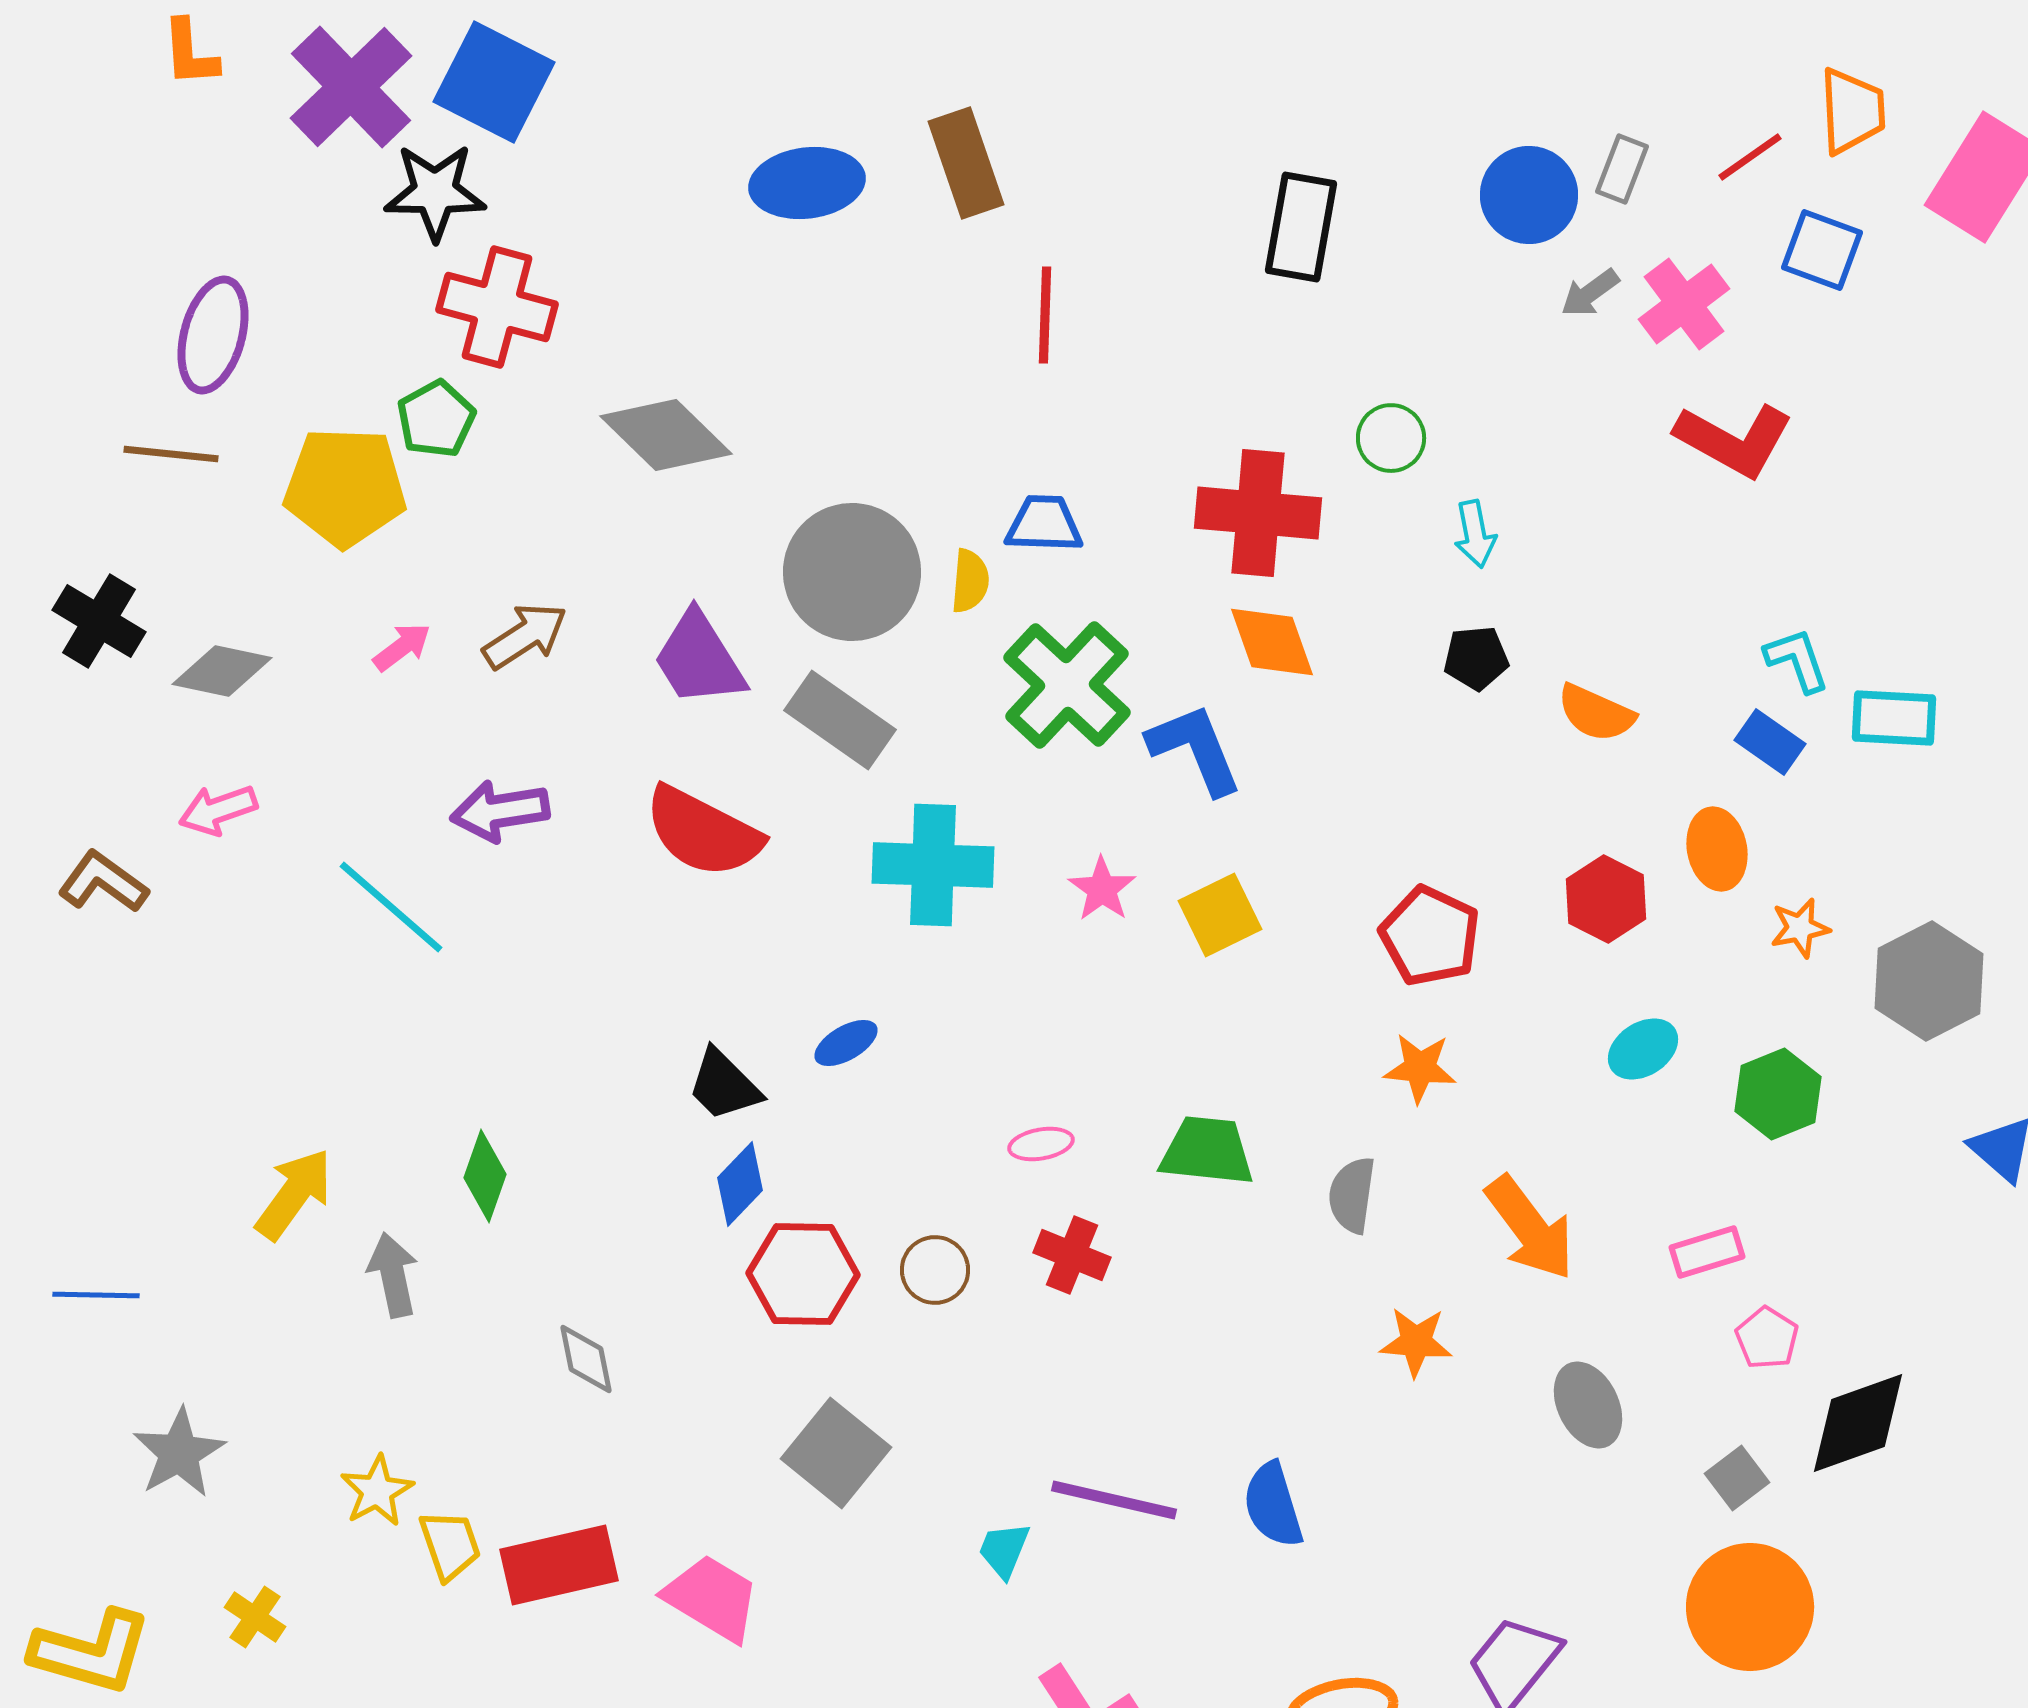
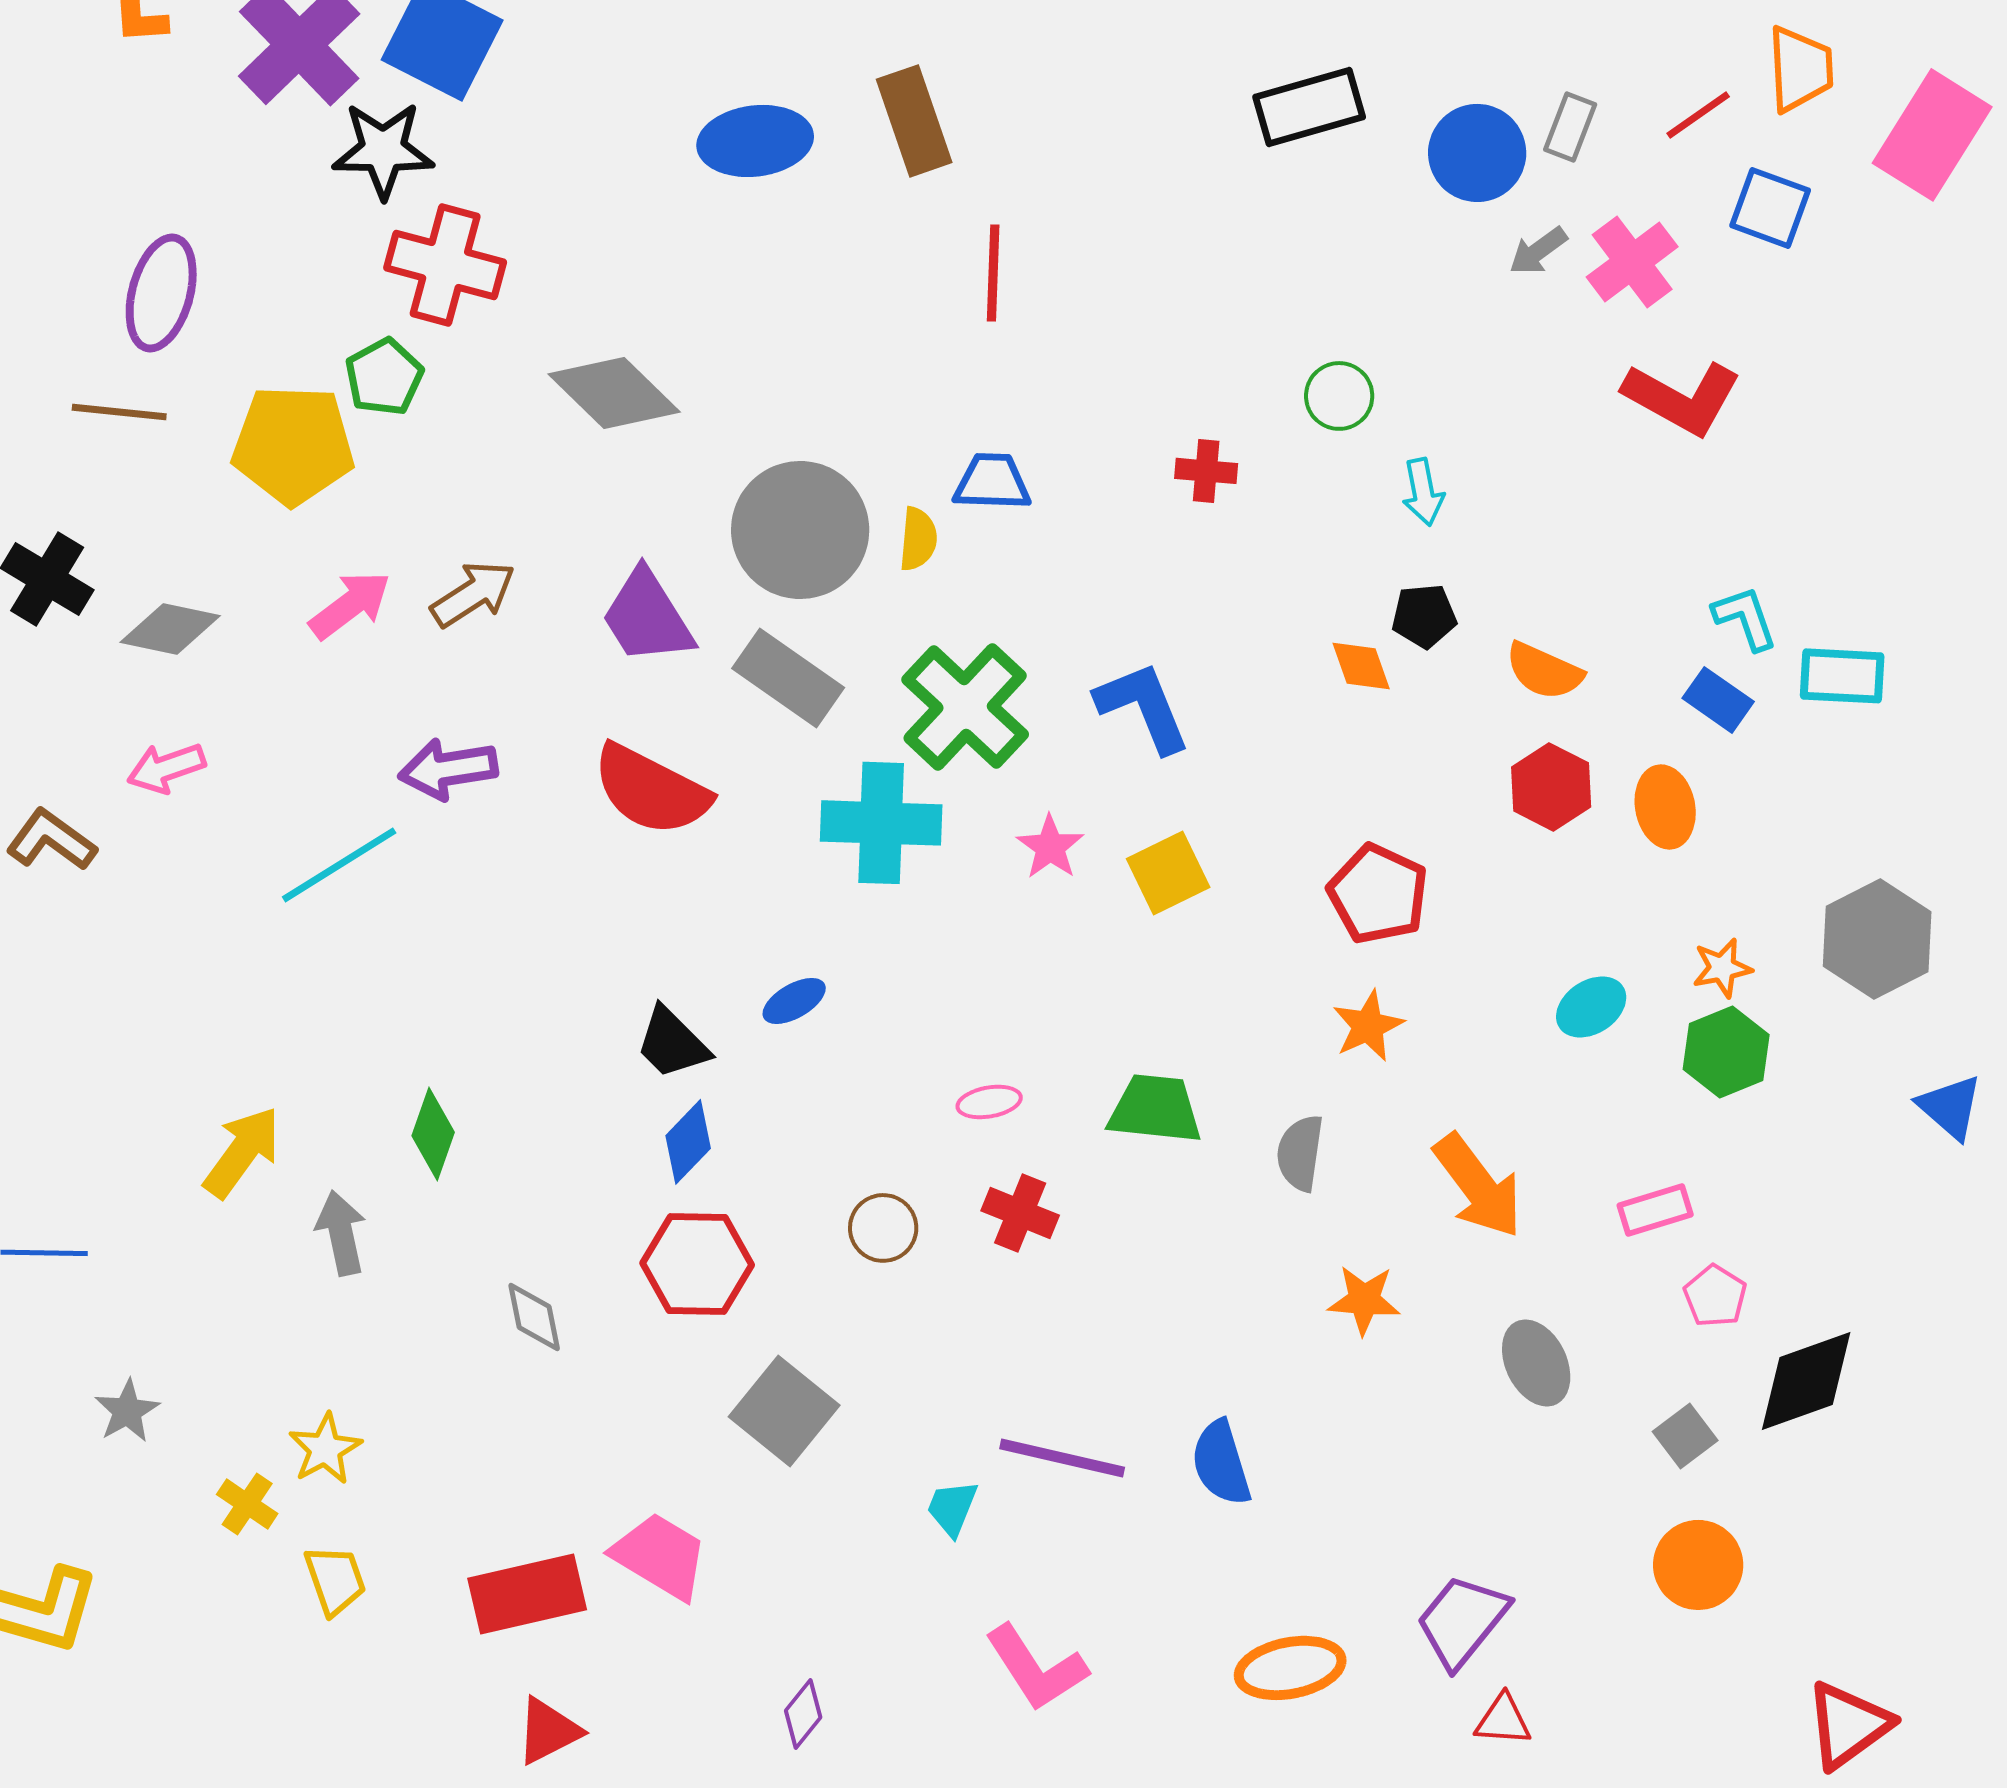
black rectangle: (1301, 227) -> (1309, 107), moved, turned 64
red cross: (1258, 513) -> (1206, 471), size x0.5
orange diamond: (1272, 642) -> (1361, 666), moved, size x0.7
pink arrow: (402, 647) -> (350, 605), size x1.4
green cross: (1067, 685) -> (965, 707), moved
red hexagon: (1606, 899) -> (1551, 787), moved
cyan line: (391, 907) -> (339, 865), turned -73
orange star: (1800, 928) -> (1722, 968), moved
orange star: (1420, 1068) -> (1368, 1026), turned -30
red hexagon: (803, 1274) -> (697, 1264), moved
gray star: (179, 1453) -> (127, 1411), size x0.7
yellow trapezoid: (450, 1545) -> (335, 1580), moved
red rectangle: (559, 1565) -> (527, 1594), moved
orange circle: (1750, 1607) -> (1698, 1565), size x0.7
yellow cross: (255, 1617) -> (247, 1504), moved

